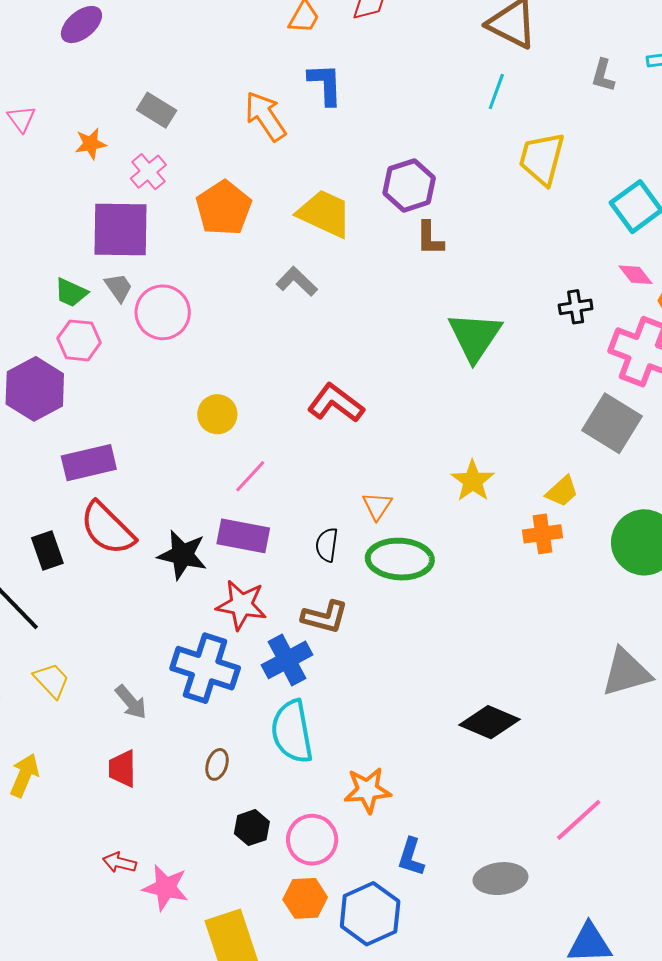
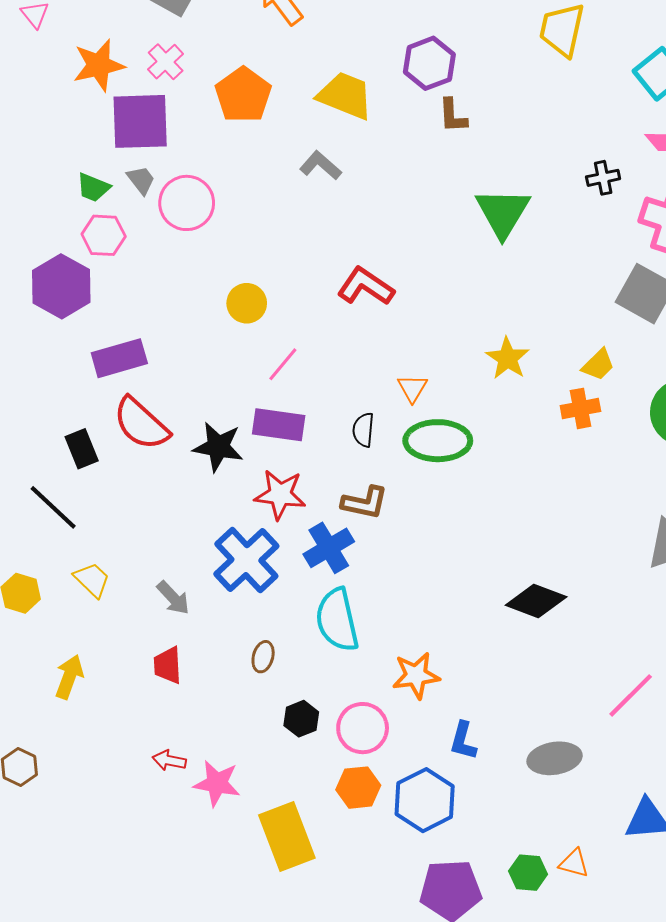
orange star: (91, 144) -> (99, 65), moved, size x1.6
blue cross: (205, 668) -> (246, 560), turned 32

